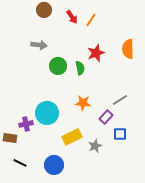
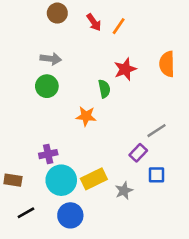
green circle: (58, 66) -> (47, 86), moved
orange star: (83, 103) -> (86, 116), moved
cyan circle: (47, 113) -> (61, 180), moved
purple cross: (26, 124) -> (48, 154), moved
black line: (20, 163) -> (26, 213), turned -56

